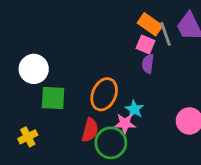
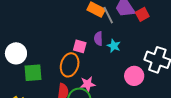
pink square: (145, 44) -> (80, 46), moved
cyan star: (134, 109) -> (114, 46), moved

